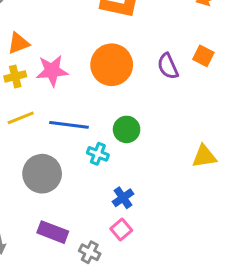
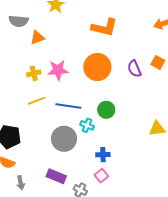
orange triangle: (18, 43) -> (37, 38), moved
gray circle: (42, 174) -> (64, 139), moved
blue cross: (123, 198) -> (103, 155), turned 32

